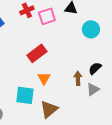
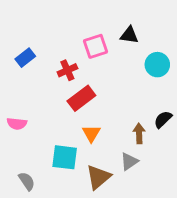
red cross: (27, 10) -> (67, 70), moved
gray triangle: (93, 89) -> (129, 162), moved

